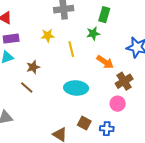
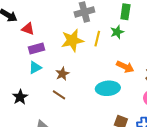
yellow star: (48, 36) -> (72, 40), size x1.6
yellow line: (71, 49) -> (97, 39), moved, turned 35
orange arrow: (105, 62) -> (125, 67), moved

